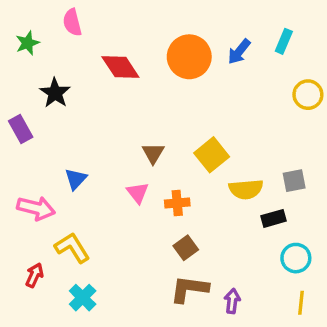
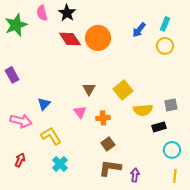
green star: (28, 43) -> (16, 25), size x1.6
orange circle: (189, 57) -> (98, 38), moved
black star: (55, 93) -> (67, 13), moved
yellow circle: (308, 95) -> (165, 46), moved
yellow L-shape: (72, 248) -> (51, 136), moved
cyan cross: (83, 298) -> (60, 164), moved

